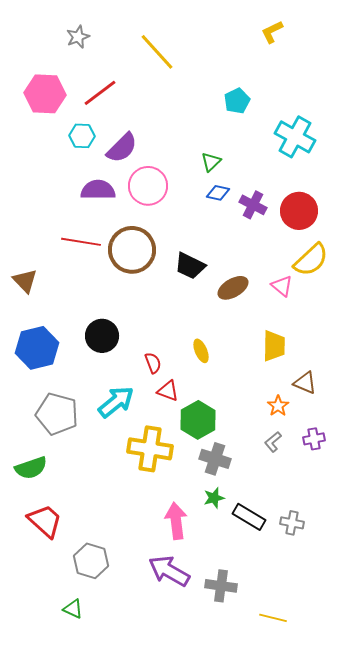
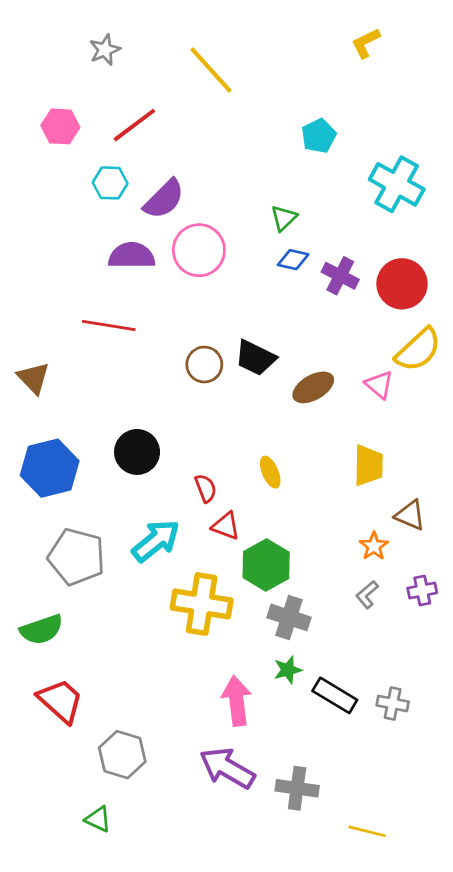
pink hexagon: (45, 94) -> (60, 126), size x0.7
brown circle: (132, 250) -> (204, 365), moved, size x0.6

